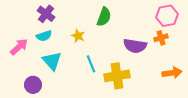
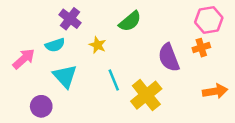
purple cross: (46, 14) -> (70, 19), moved
green semicircle: (104, 17) -> (130, 21), turned 30
purple semicircle: (135, 46) -> (169, 58), turned 60
yellow cross: (117, 76) -> (146, 95), turned -30

